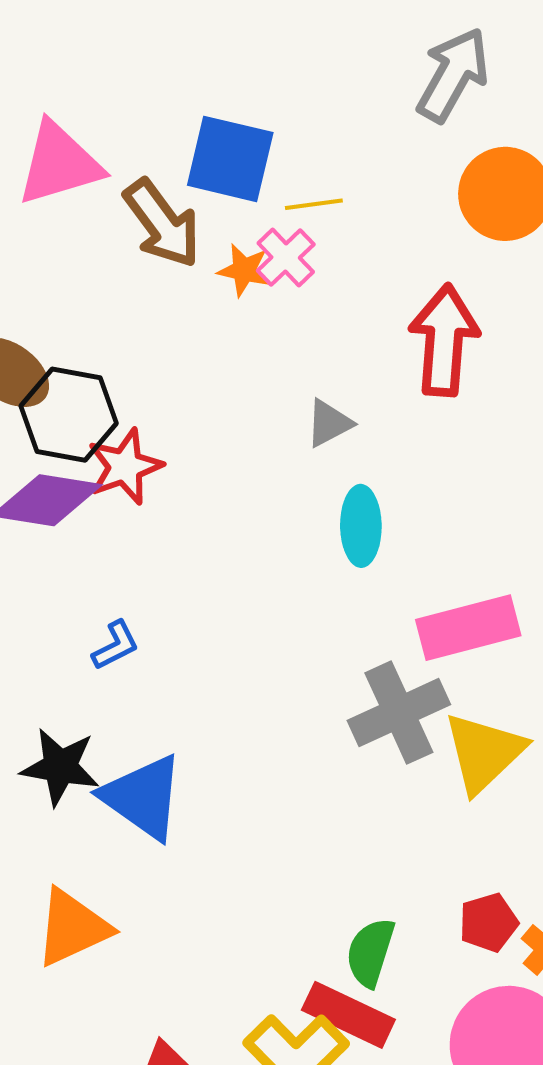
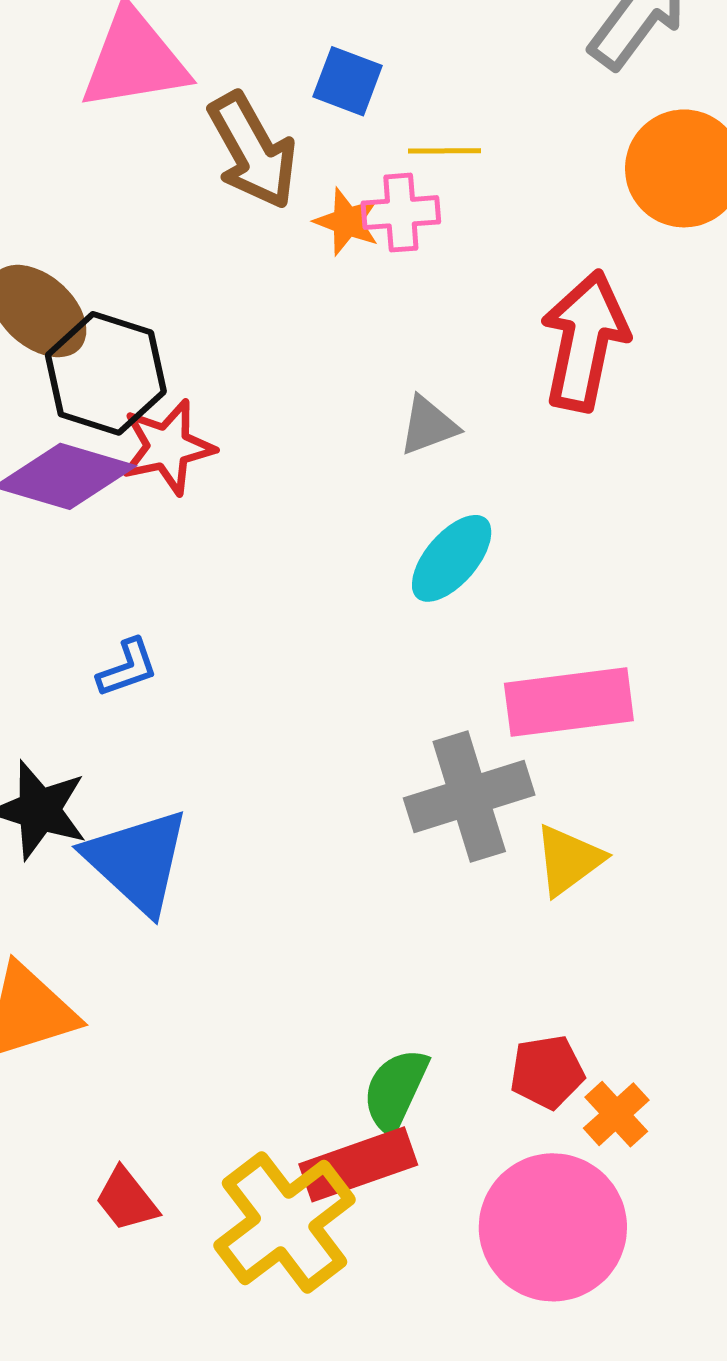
blue square: (230, 159) -> (348, 81), size x0.6
pink cross: (286, 257) -> (401, 213), turned 32
cyan ellipse: (361, 526) -> (452, 558), turned 34
yellow triangle: (484, 753) -> (569, 860), size x0.7
red rectangle: (348, 1015) -> (358, 1164), turned -52

